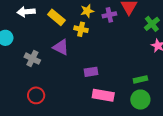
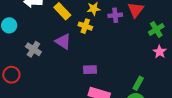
green rectangle: (140, 79) -> (138, 83), turned -56
red circle: (36, 95) -> (11, 75), moved

